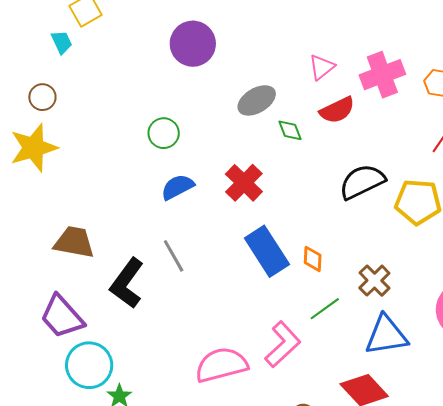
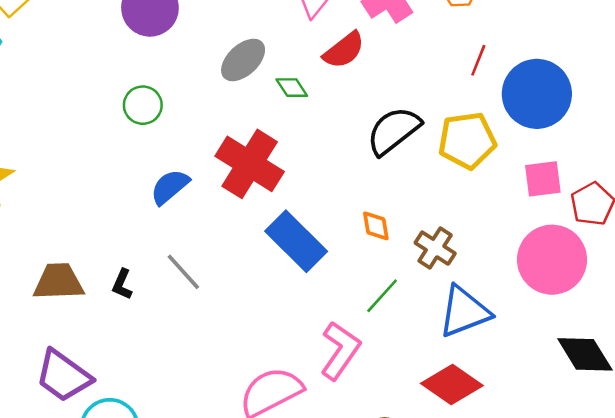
green circle: (164, 133) -> (143, 105), moved
red cross: (244, 183) -> (250, 164), size x1.4
orange diamond: (313, 259) -> (376, 226), moved
black L-shape: (127, 283) -> (122, 284), moved, size x0.5

